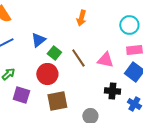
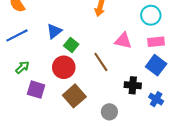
brown line: (78, 58) -> (101, 62), moved
pink triangle: (105, 60) -> (123, 41), moved
brown square: (57, 101) -> (74, 96), turned -30

